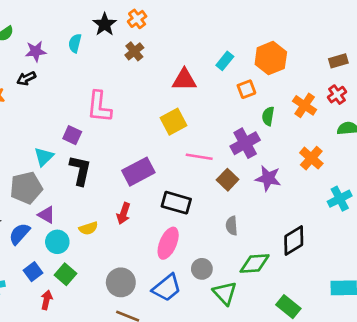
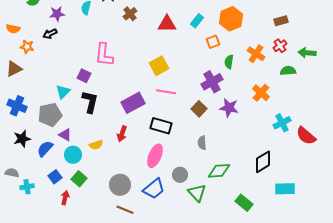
red triangle: (184, 80) -> (167, 24), moved
pink line: (199, 157) -> (166, 92), moved
black diamond: (294, 240) -> (263, 162), moved

